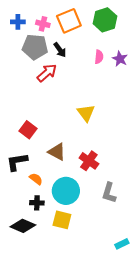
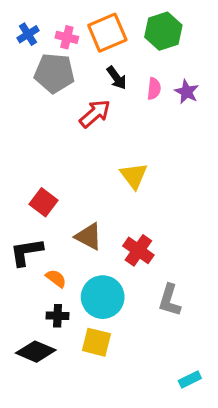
blue cross: (18, 22) -> (28, 34), turned -32
black arrow: (60, 50) -> (117, 78), moved
red arrow: (47, 73) -> (95, 114), moved

